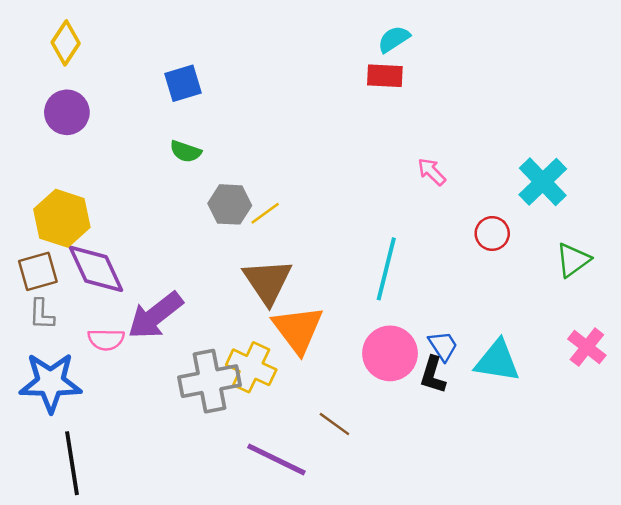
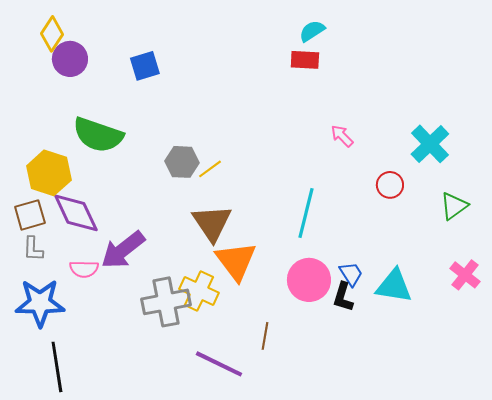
purple circle: (67, 112) -> (70, 59), moved
green semicircle: (186, 151) -> (98, 135), moved, size x2.0
brown line: (334, 424) -> (265, 336), turned 64

